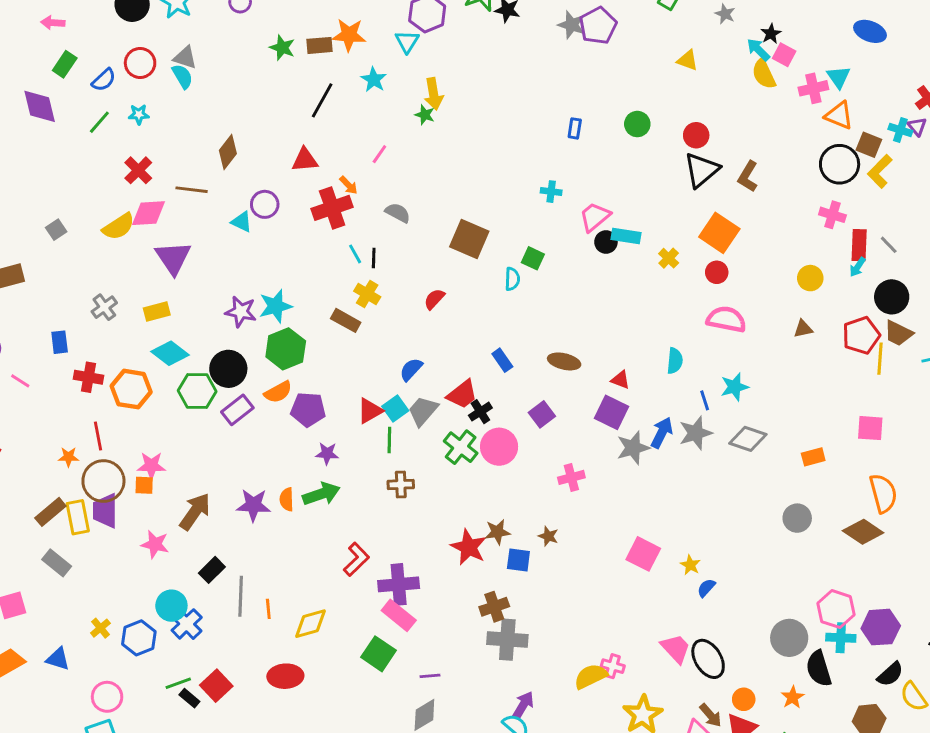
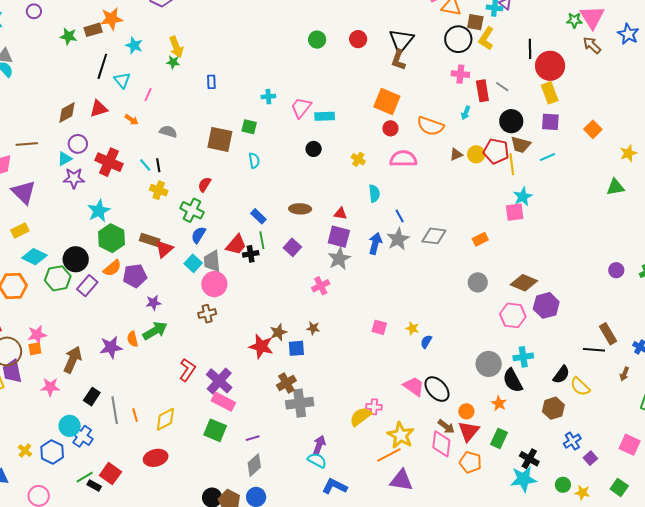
cyan triangle: (407, 42) -> (122, 80), moved
blue rectangle: (575, 128) -> (211, 82), moved
brown diamond: (228, 152) -> (67, 113), moved, turned 35
black triangle: (702, 170) -> (401, 41), moved
red cross: (332, 208) -> (109, 162), moved, turned -36
cyan triangle: (242, 222) -> (65, 159), turned -42
black circle: (606, 242) -> (314, 149), moved
green square: (533, 258) -> (249, 127), moved
yellow cross: (669, 258) -> (358, 159), moved
cyan arrow: (858, 267) -> (466, 113), moved
yellow circle: (810, 278) -> (476, 154), moved
purple star: (241, 312) -> (74, 178), moved
brown rectangle: (346, 320) -> (150, 240), moved
red pentagon: (861, 335) -> (496, 151), turned -30
cyan star: (735, 387) -> (523, 197), moved
red triangle: (370, 411) -> (164, 249), moved
gray trapezoid: (423, 411) -> (212, 261), turned -35
black cross: (480, 412) -> (251, 254), turned 35
green line: (389, 440) -> (262, 240), moved
green cross: (461, 447) -> (192, 210), moved
pink circle: (499, 447) -> (214, 284), moved
gray star: (633, 448) -> (339, 259), moved
orange semicircle: (883, 493) -> (430, 126), moved, turned 136
pink square: (643, 554) -> (379, 327), size x0.7
purple cross: (399, 584) -> (219, 381), turned -32
pink hexagon: (836, 609) -> (513, 315), moved
purple hexagon: (881, 627) -> (546, 305), moved

